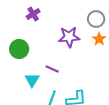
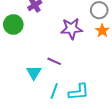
green circle: (19, 49) -> (13, 24), moved

